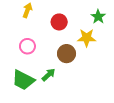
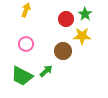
green star: (98, 17) -> (85, 14), moved
red circle: (59, 22) -> (66, 19), moved

